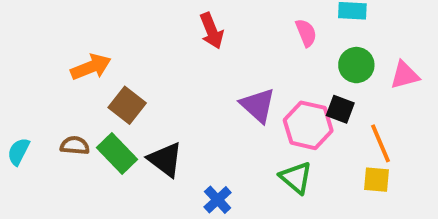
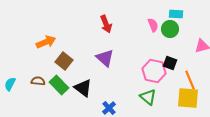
green circle: (356, 65) -> (170, 29), moved
purple triangle: (258, 105) -> (105, 58), moved
yellow square: (376, 180) -> (188, 98), size x1.6

